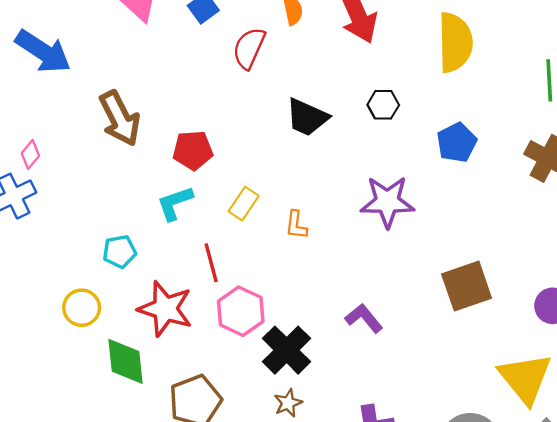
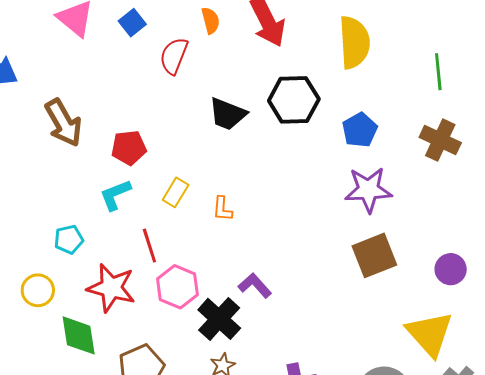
black hexagon: (383, 105) -> (294, 100), size x1.8
purple star: (387, 202) -> (368, 190), moved
purple L-shape: (364, 318) -> (255, 286), moved

